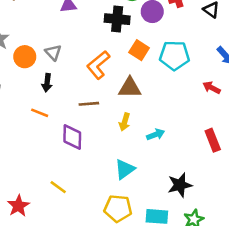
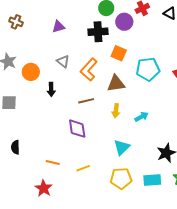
gray triangle: (53, 52) -> (63, 61), moved
cyan pentagon: (174, 55) -> (148, 69), moved
orange line: (40, 113) -> (53, 163), moved
yellow line: (58, 187) -> (83, 168), moved, turned -48

